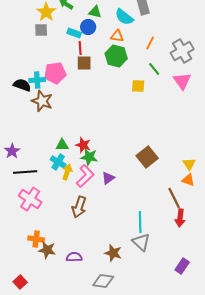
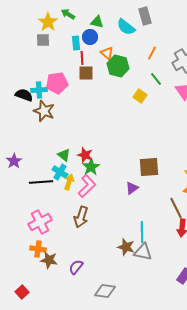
cyan rectangle: (74, 33) -> (76, 43), turned 64
orange triangle: (117, 36) -> (107, 53), moved, turned 32
yellow square: (138, 86) -> (140, 96), turned 32
green triangle: (62, 145) -> (64, 155), turned 40
green star: (89, 157) -> (91, 167), turned 30
brown square: (147, 157) -> (149, 167), turned 35
black line: (25, 172) -> (41, 182), moved
purple triangle: (108, 178) -> (132, 188), moved
pink cross: (30, 199) -> (40, 222), moved, turned 30
gray triangle: (141, 242) -> (143, 252), turned -30
brown star: (113, 253) -> (126, 247), moved
purple semicircle: (74, 257) -> (76, 267), turned -49

